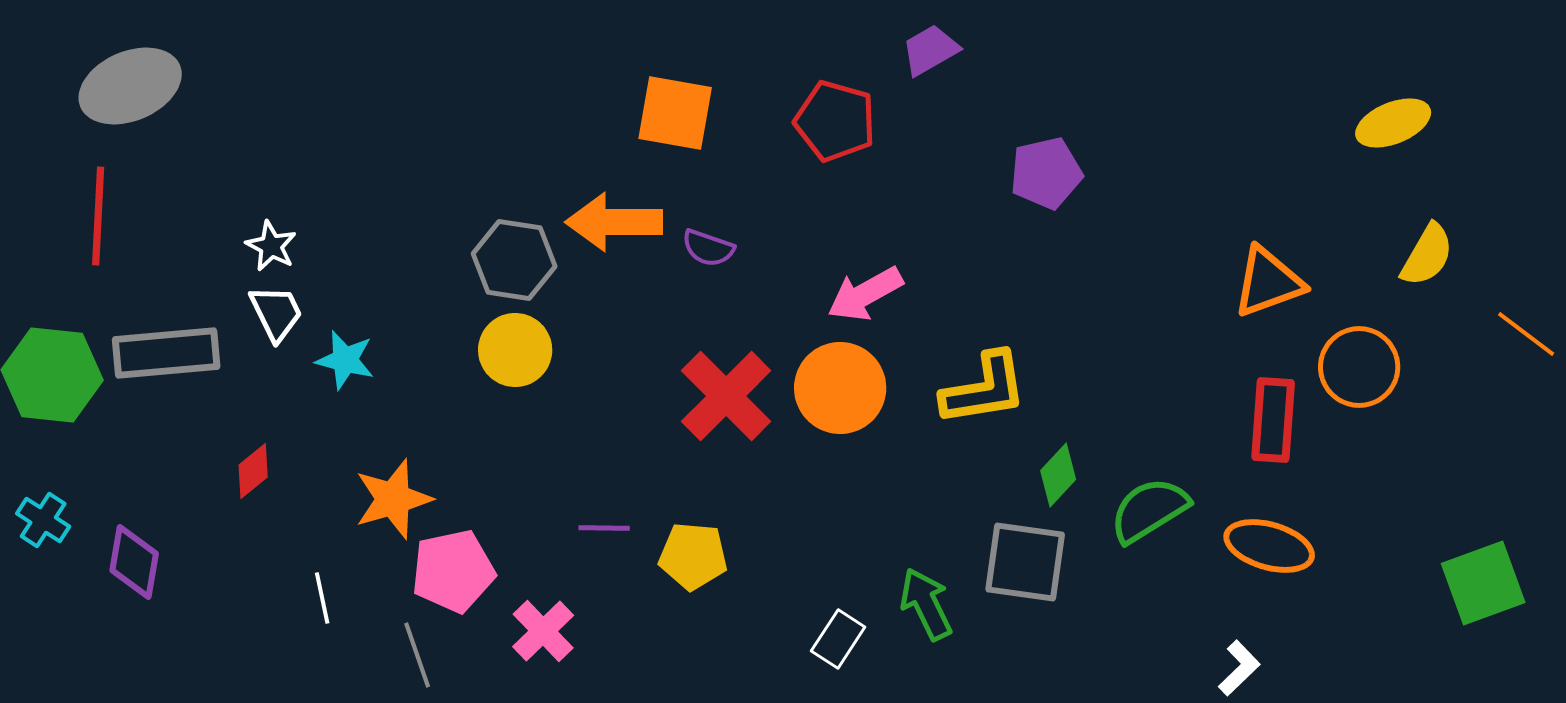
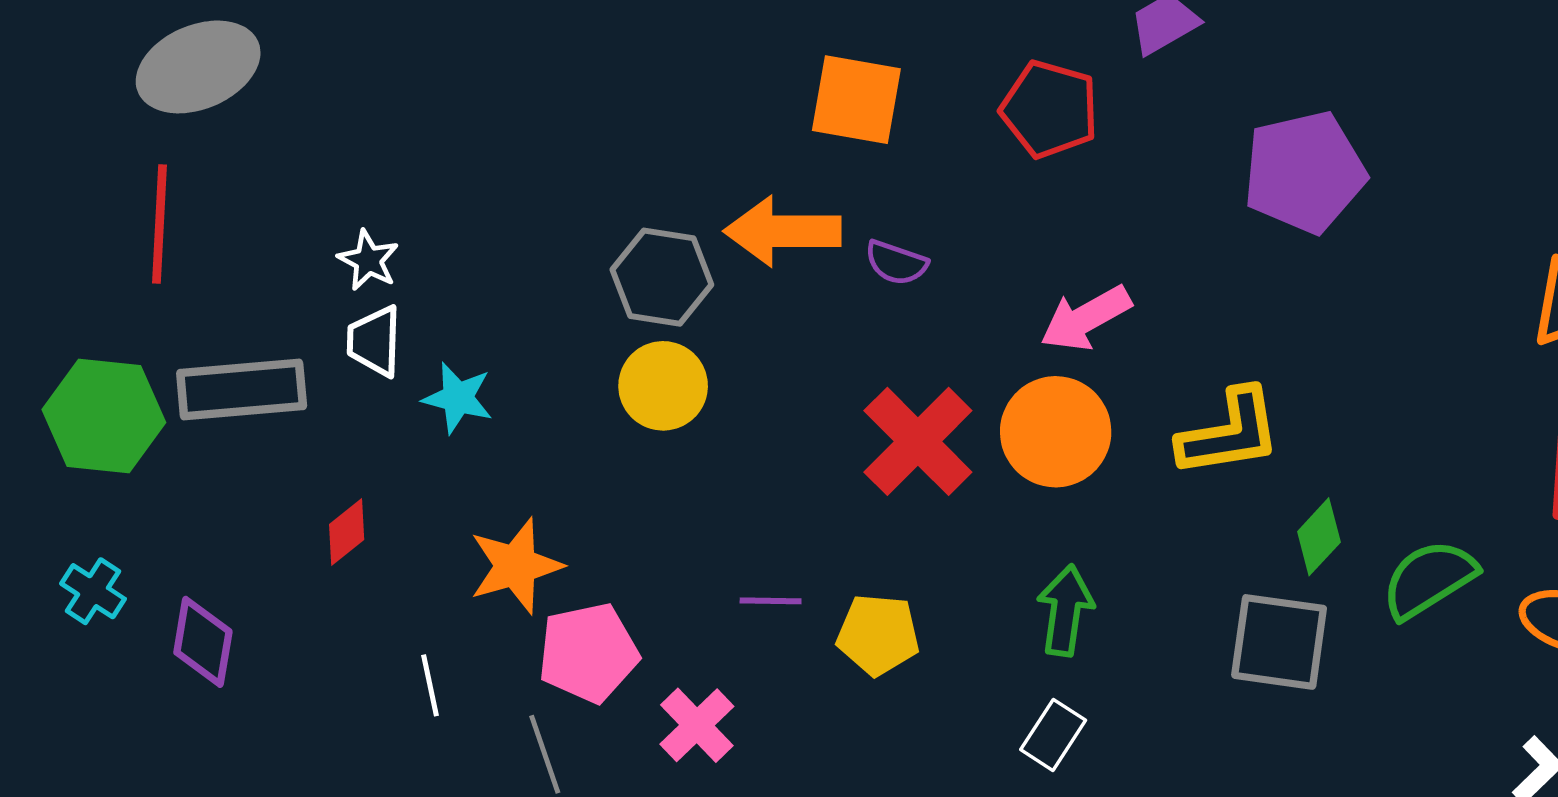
purple pentagon: (1046, 173) -> (1304, 172), size x1.4
white trapezoid: (276, 313) -> (374, 341), turned -152
green arrow: (926, 604) -> (1065, 610), moved, turned 34

